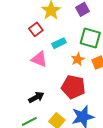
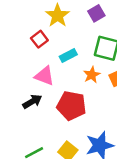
red pentagon: (73, 87) -> (71, 106), moved
black arrow: (36, 97) -> (32, 102), moved

